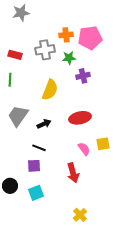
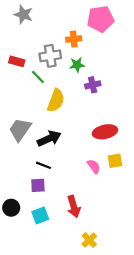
gray star: (21, 13) -> (23, 15), turned 30
pink pentagon: (90, 38) -> (101, 19), moved
green line: (10, 80) -> (38, 77), moved, turned -48
red ellipse: (80, 118) -> (105, 132), moved
black arrow: (44, 124) -> (49, 138), size x1.5
red arrow: (73, 173) -> (74, 207), moved

